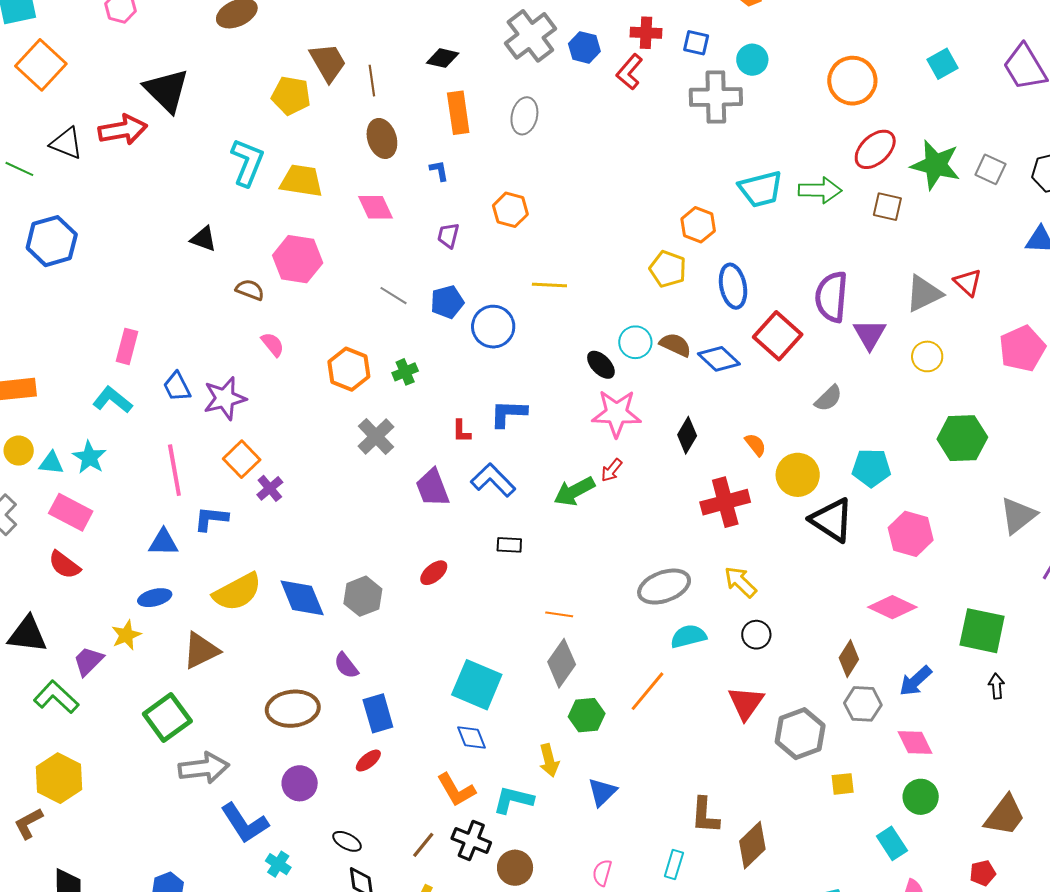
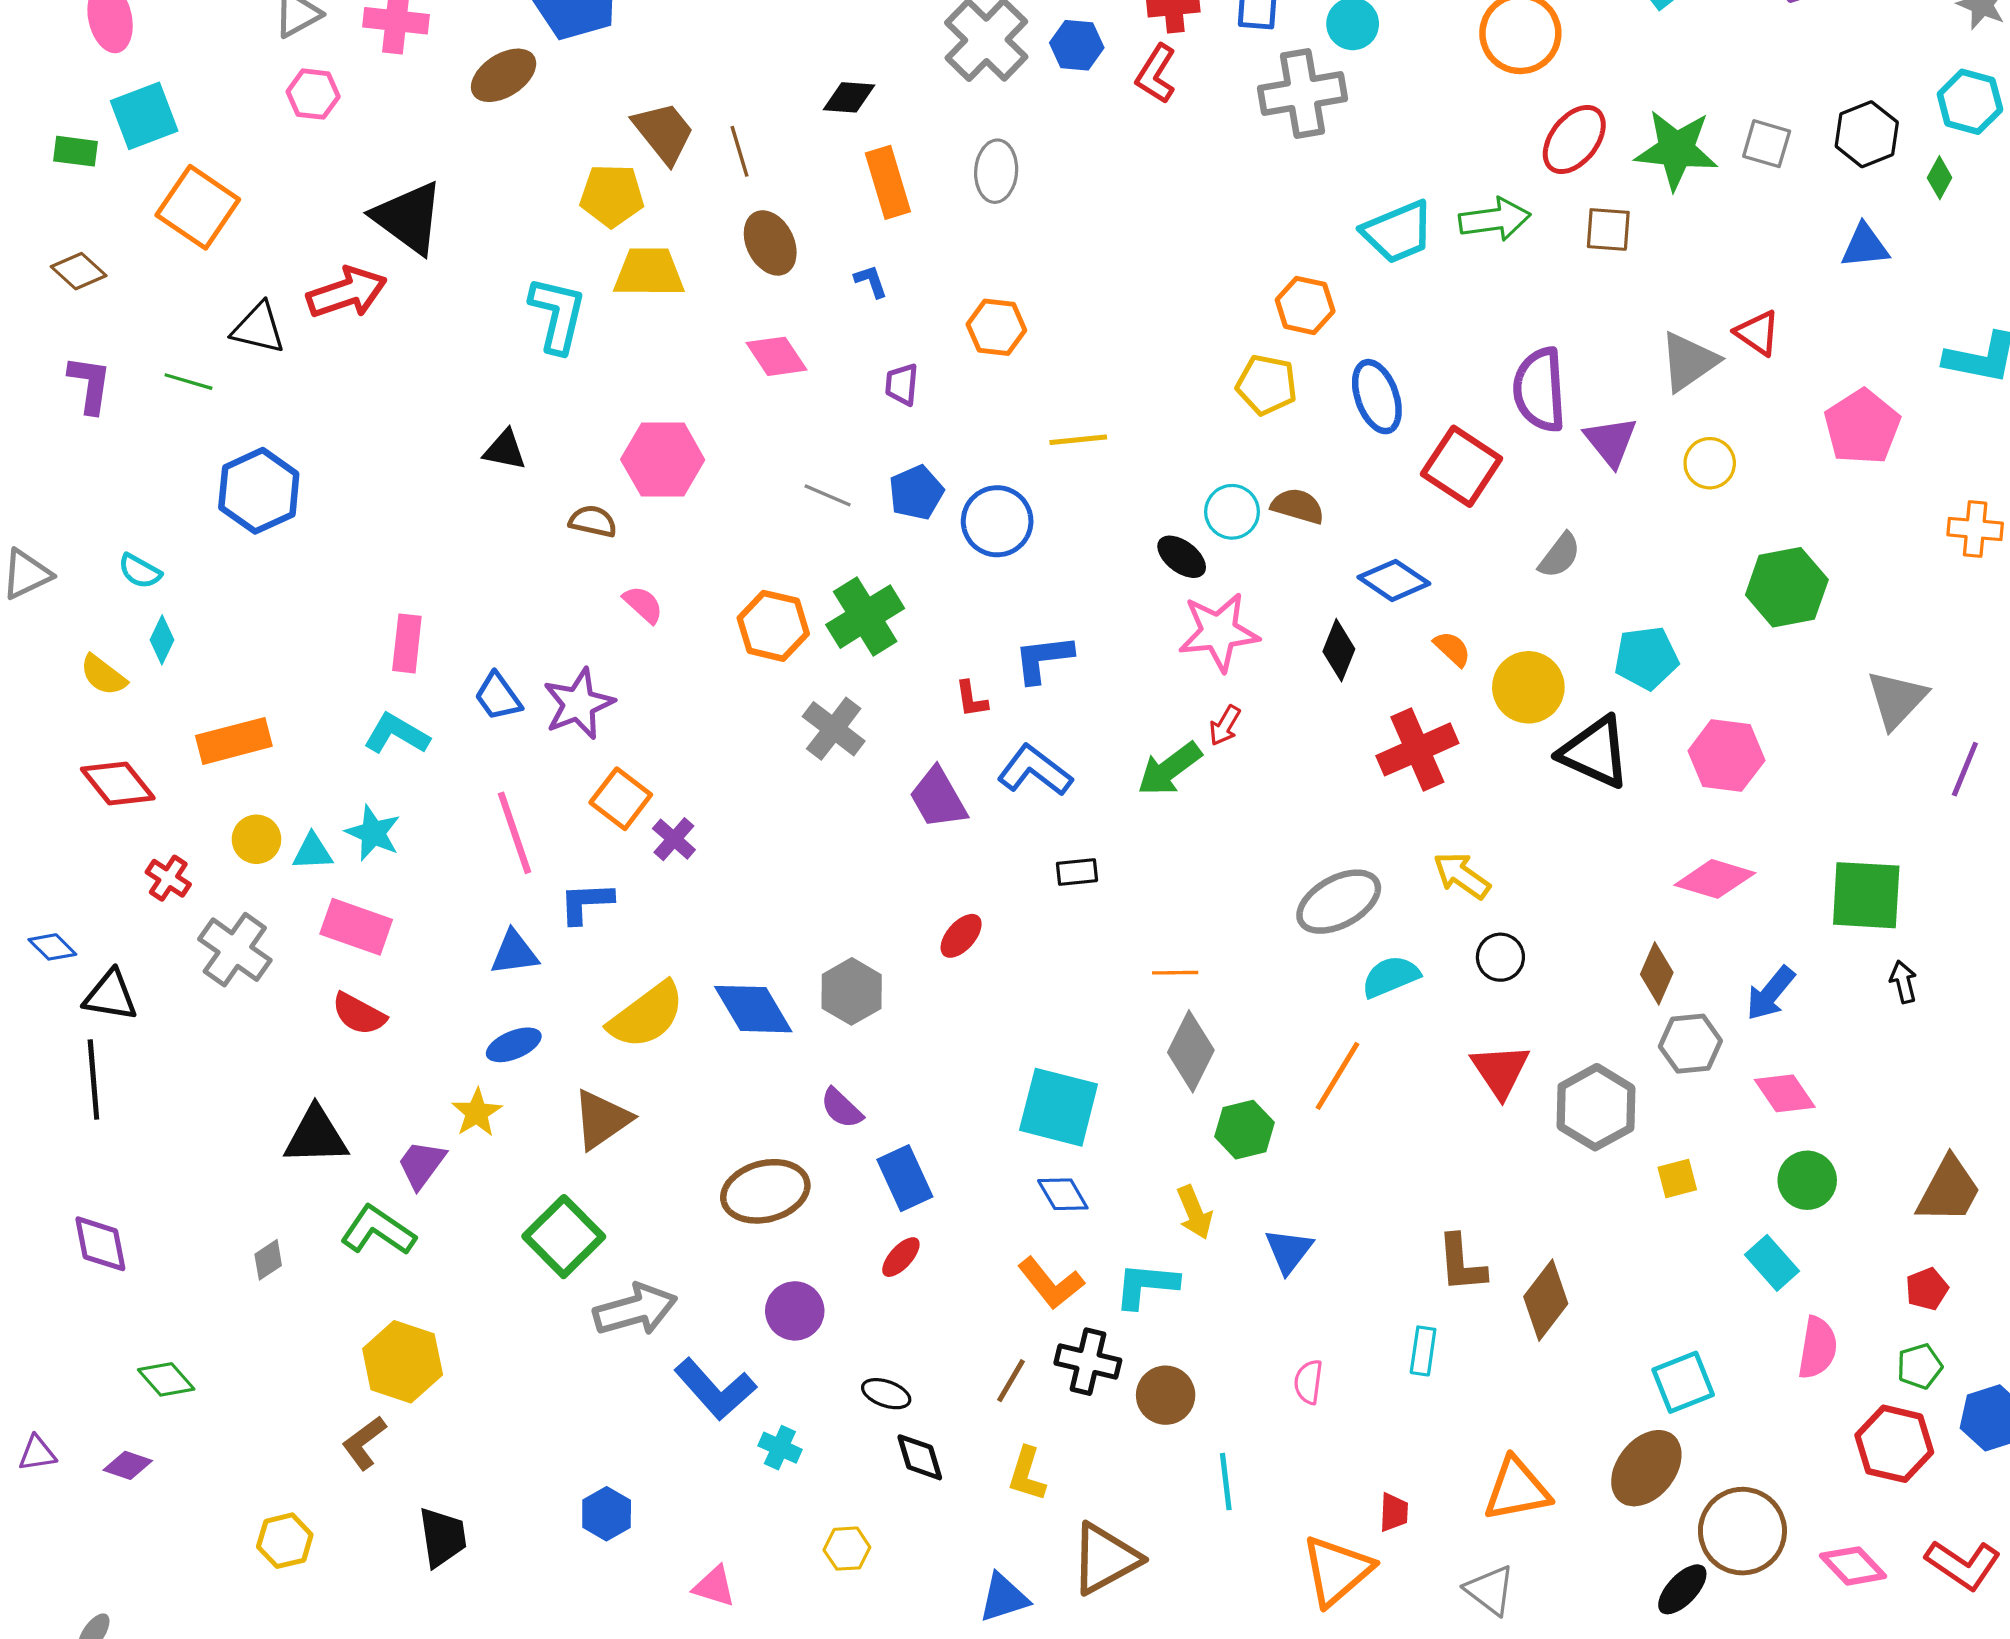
yellow trapezoid: (301, 181) -> (649, 272), moved
blue diamond: (719, 359) -> (1394, 580), moved
green cross: (405, 372) -> (865, 617), size x1.8

